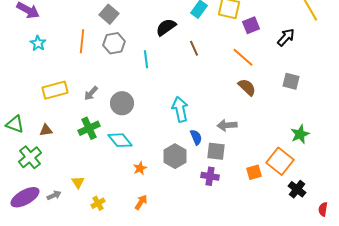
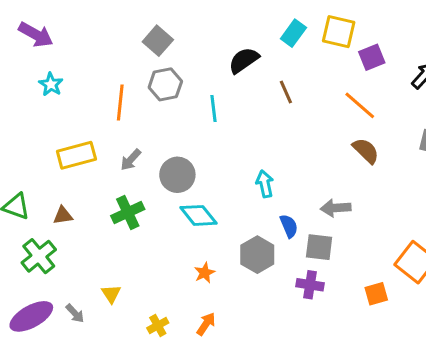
orange line: (82, 41) -> (120, 102), moved
cyan arrow: (180, 109) -> (265, 184), size x0.7
cyan diamond: (120, 140) -> (199, 215), moved
orange square: (254, 172) -> (376, 294), moved
gray arrow: (54, 195) -> (75, 313), turned 72
yellow cross: (98, 203) -> (158, 325), moved

